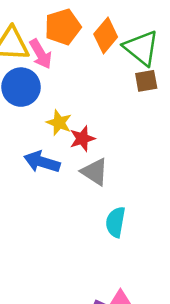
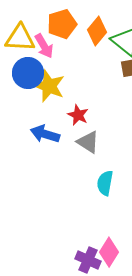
yellow star: (59, 123) -> (49, 86), moved, size x1.5
red star: (82, 139) -> (78, 115), turned -30

